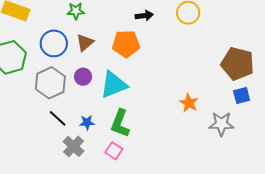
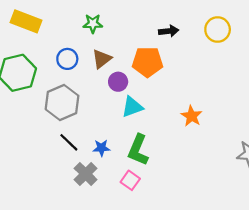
blue circle: (54, 43) -> (67, 59), size x0.7
purple circle: (83, 77) -> (118, 82), moved
cyan triangle: (114, 85) -> (132, 107), size x0.7
orange star: (189, 103) -> (192, 116), moved

